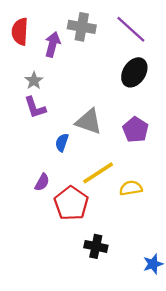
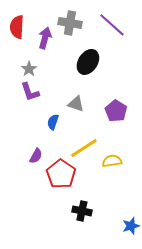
black ellipse: (134, 72) -> (88, 62), moved
gray triangle: (89, 121) -> (76, 104), size x0.7

